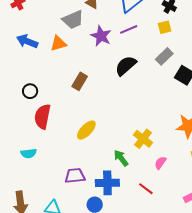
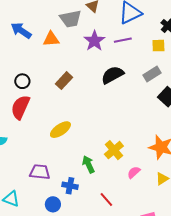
black circle: (30, 91) -> (22, 81), moved
pink semicircle: (160, 163) -> (134, 172), moved
blue cross: (107, 183) -> (70, 186), size x0.7

